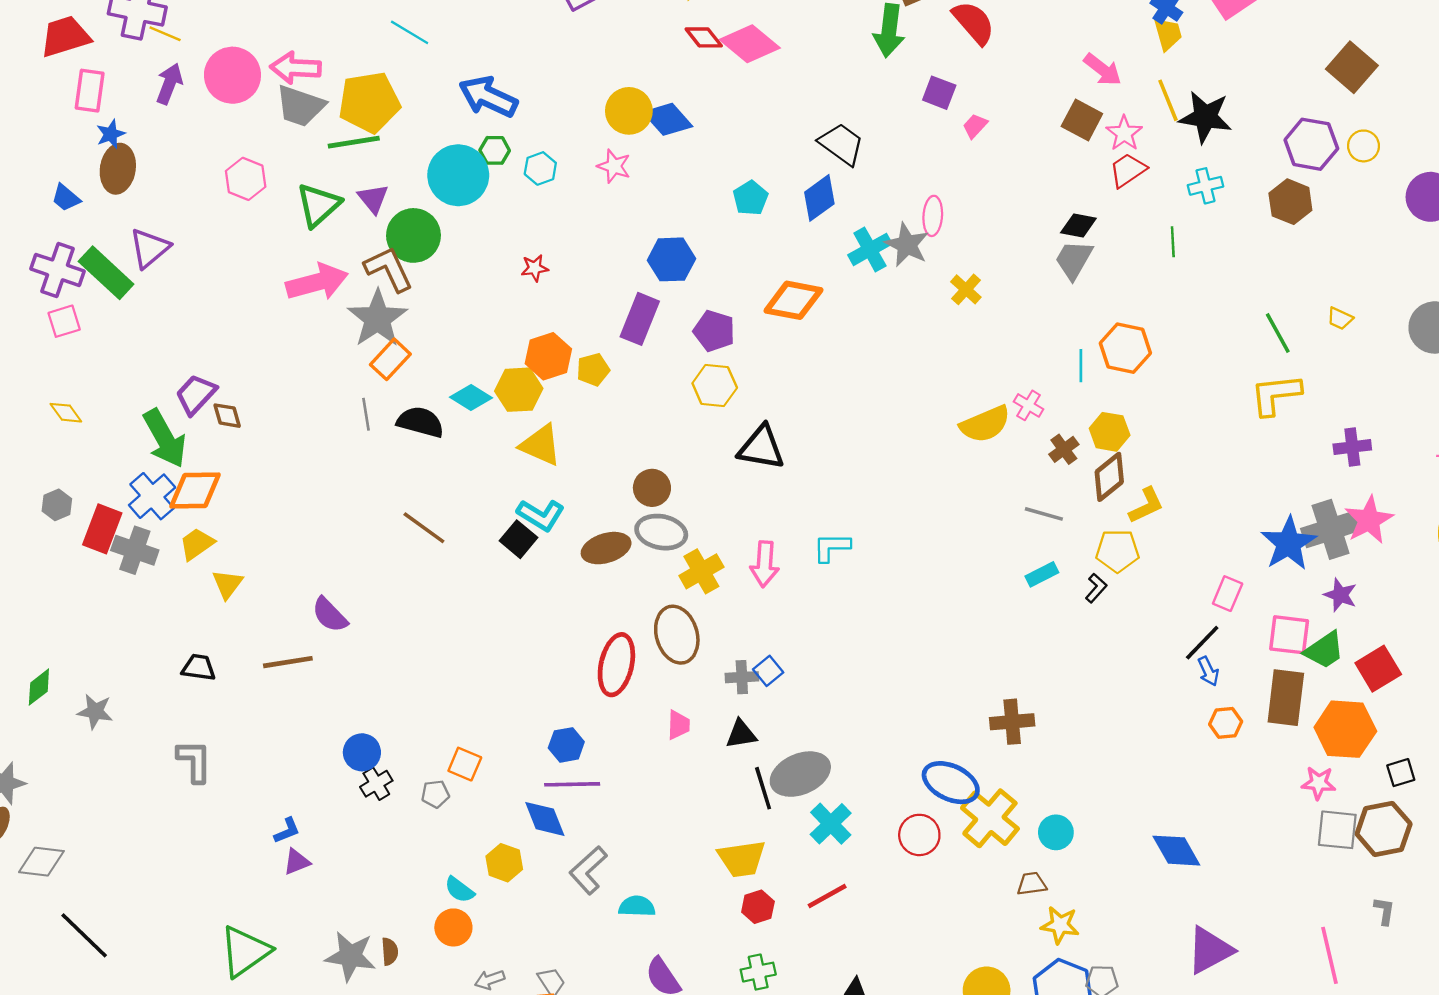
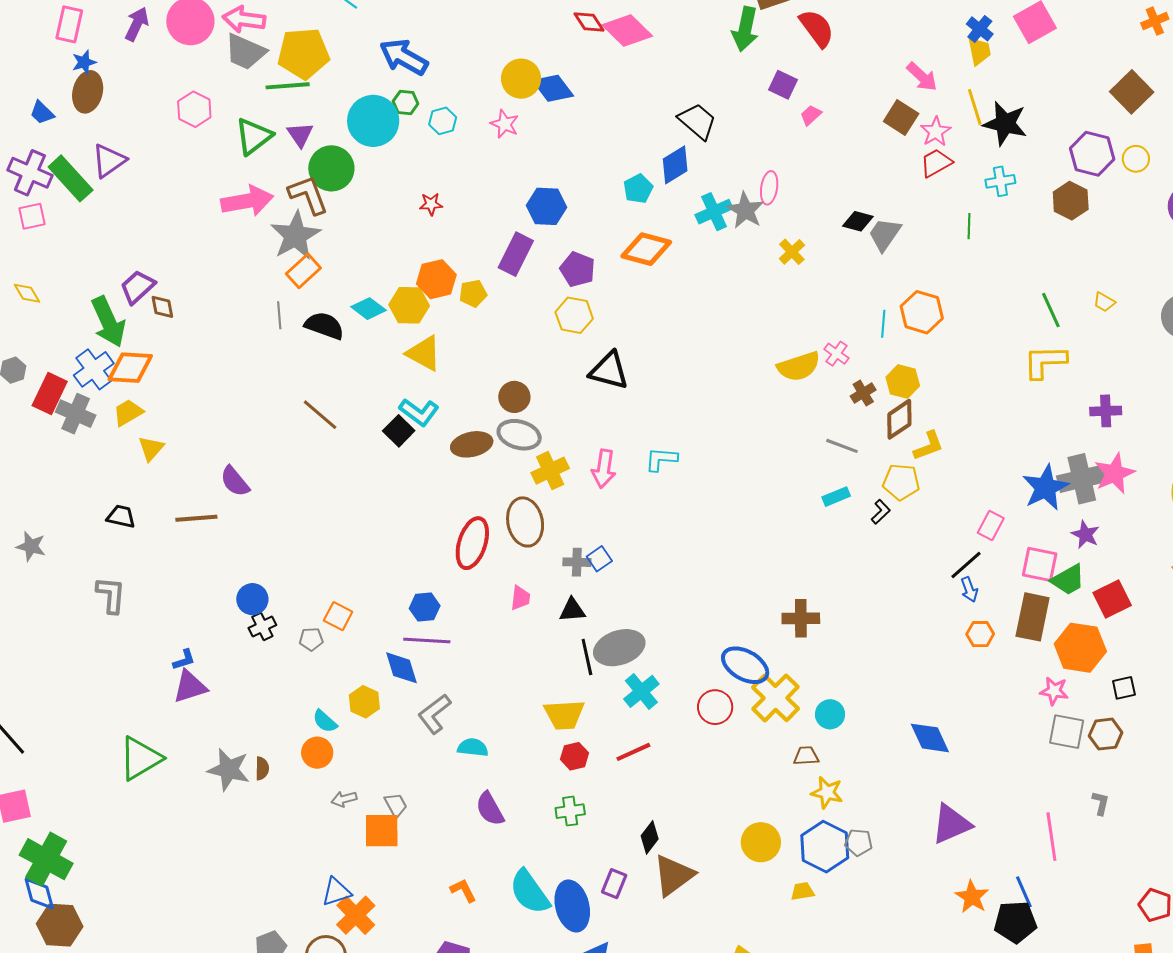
cyan pentagon: (751, 198) -> (638, 189), moved
black diamond: (1078, 225) -> (858, 221), moved
brown hexagon: (1384, 829) -> (1106, 734), size x0.7
purple triangle: (297, 862) -> (190, 687), size x1.5

